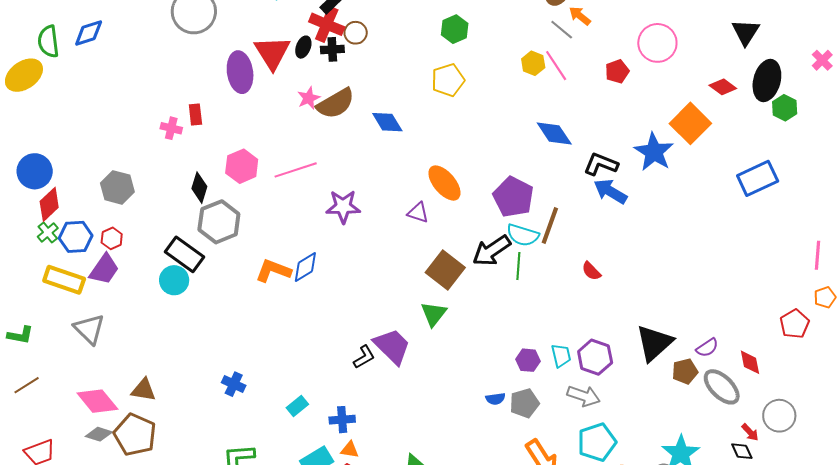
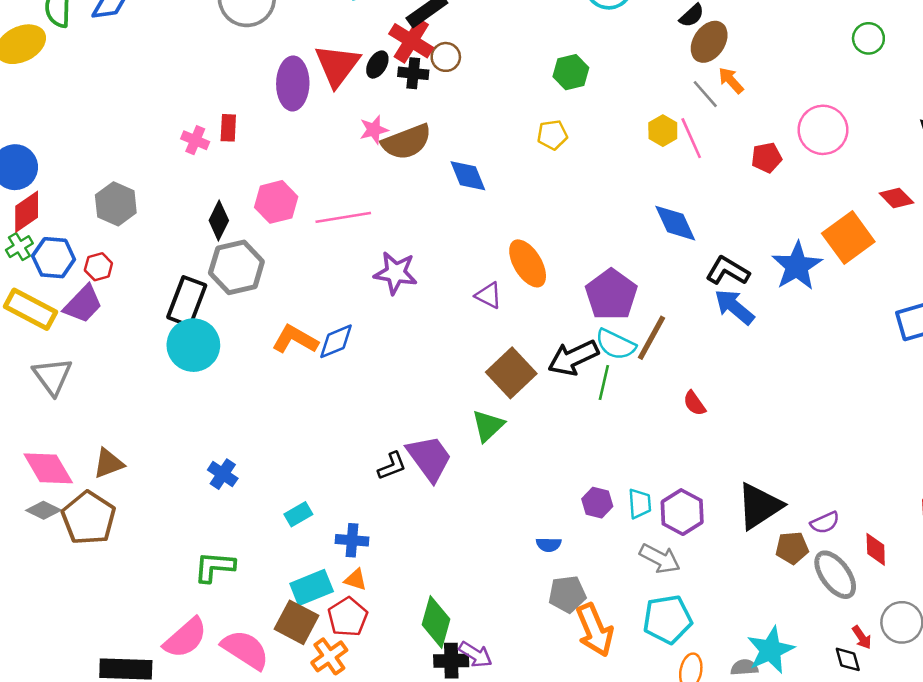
yellow pentagon: (448, 80) -> (552, 135), size x0.7
black rectangle: (184, 254) -> (187, 301), turned 66
cyan circle: (174, 280) -> (193, 345), moved, size x1.4
brown triangle: (144, 390) -> (108, 463), turned -40
gray pentagon: (524, 403) -> (567, 594), moved

